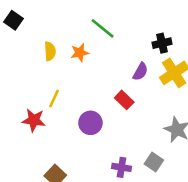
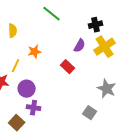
orange star: (80, 53) -> (35, 52), moved
purple circle: (90, 123) -> (27, 89), moved
purple cross: (121, 167) -> (34, 108), moved

